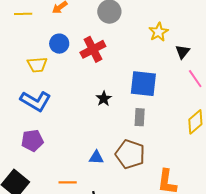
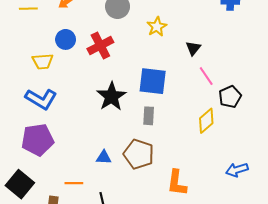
yellow star: (159, 32) -> (157, 27), moved
black star: (104, 99) -> (111, 96), size x1.8
purple pentagon: (32, 141) -> (38, 140), size x1.4

